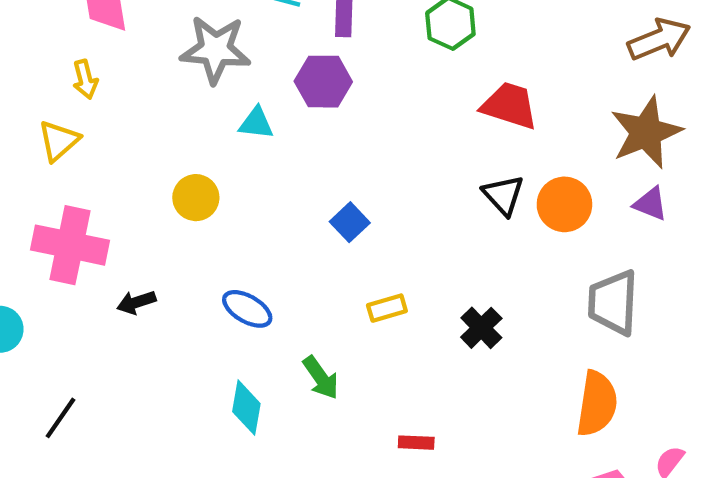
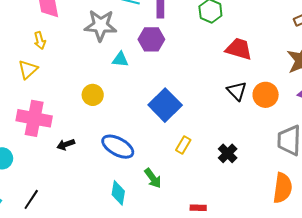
blue square: (350, 222) -> (165, 105), size x1.8
yellow rectangle: (387, 308) -> (183, 145), turned -42
blue ellipse: (247, 309) -> (118, 147), size x1.4

